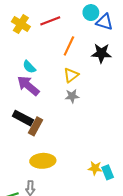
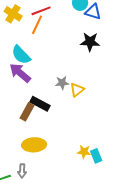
orange line: (69, 46) -> (37, 25), moved
cyan semicircle: (29, 67) -> (21, 55), size x1.5
yellow triangle: (71, 75) -> (77, 90), moved
black rectangle: (23, 118) -> (40, 104), moved

